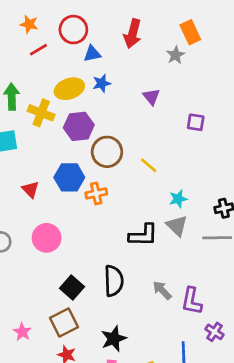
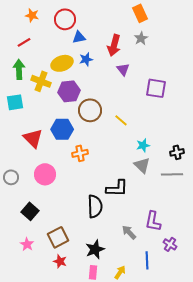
orange rectangle: (190, 32) -> (140, 13), moved
red arrow: (133, 34) -> (114, 45), moved
red line: (38, 50) -> (24, 42), moved
purple square: (196, 122) -> (156, 88), size x1.5
red triangle: (30, 189) -> (33, 138), size x1.5
orange cross: (96, 193) -> (80, 153), moved
black L-shape: (143, 235) -> (117, 188), moved
black square: (72, 288) -> (30, 211), moved
gray arrow: (162, 290) -> (129, 232), moved

